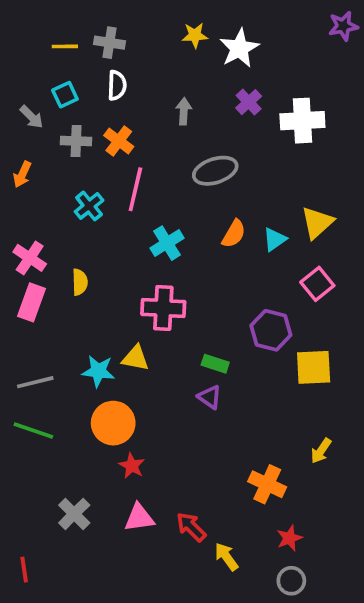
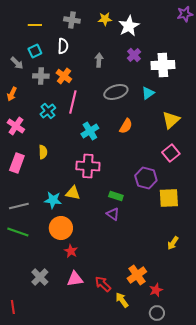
gray cross: (109, 43) -> (72, 20), moved
cyan triangle: (275, 239) -> (148, 93), moved
pink cross: (30, 258) -> (16, 126), moved
orange cross: (267, 484) -> (137, 275), moved, turned 30

